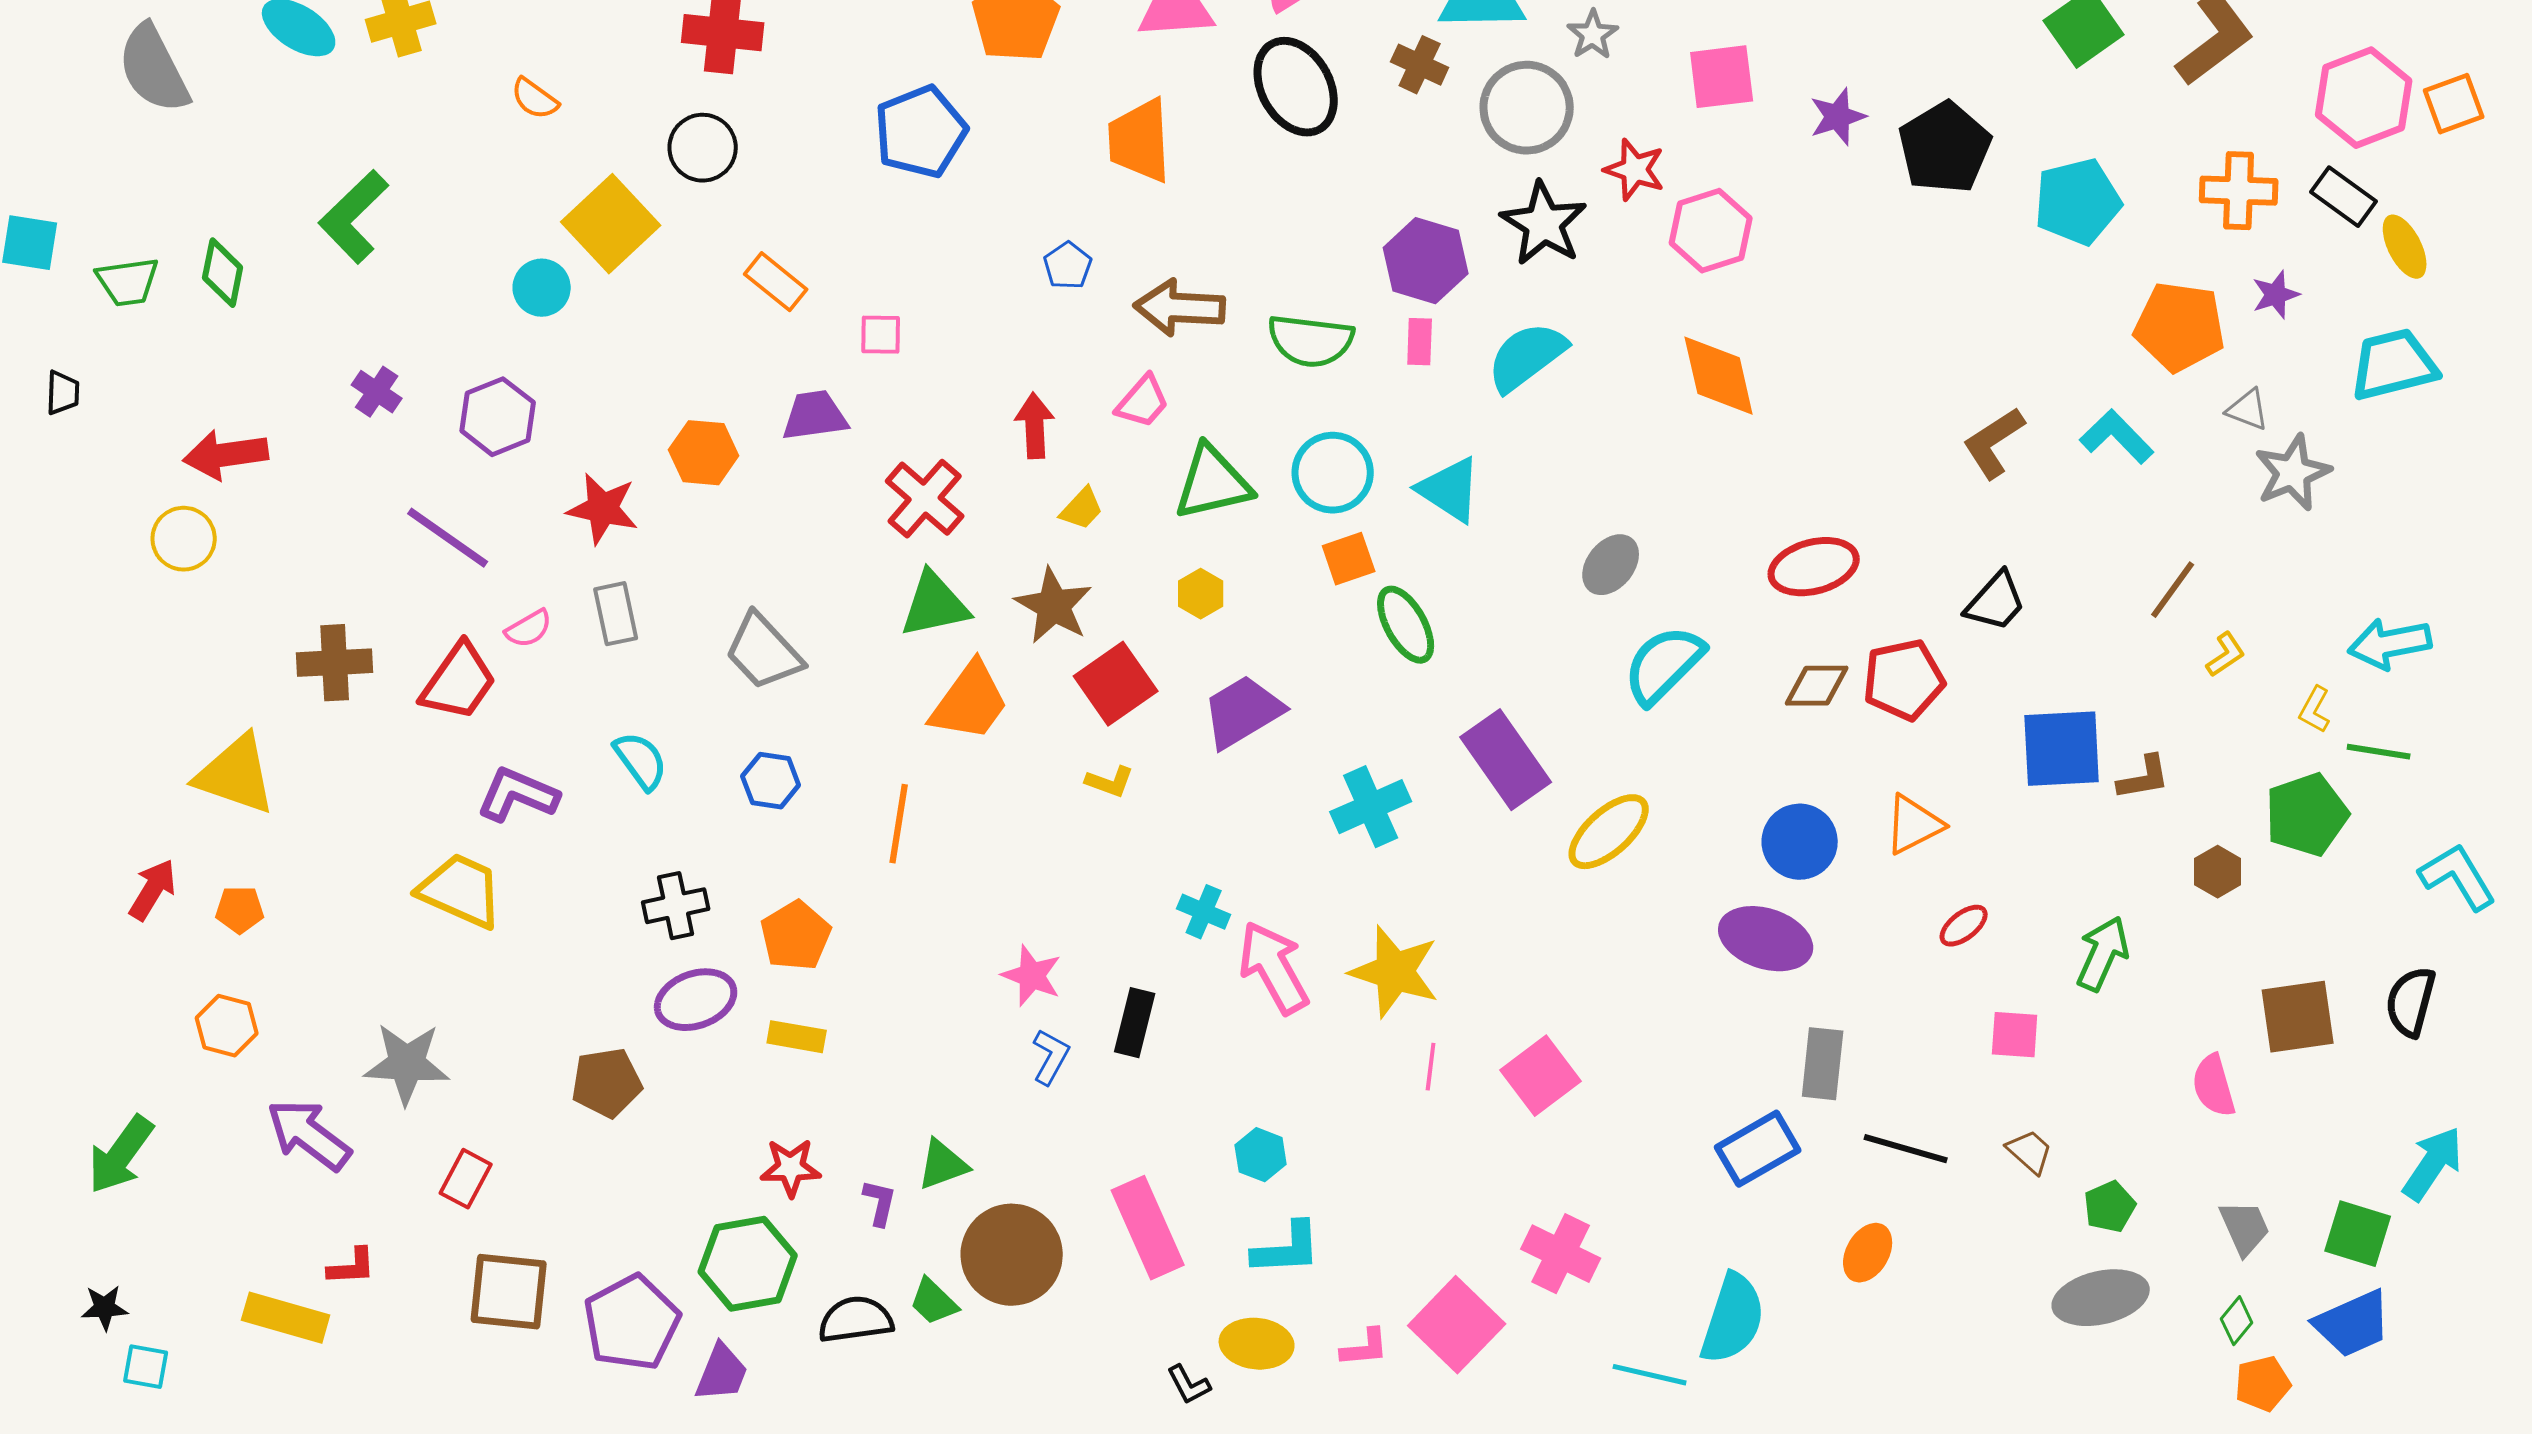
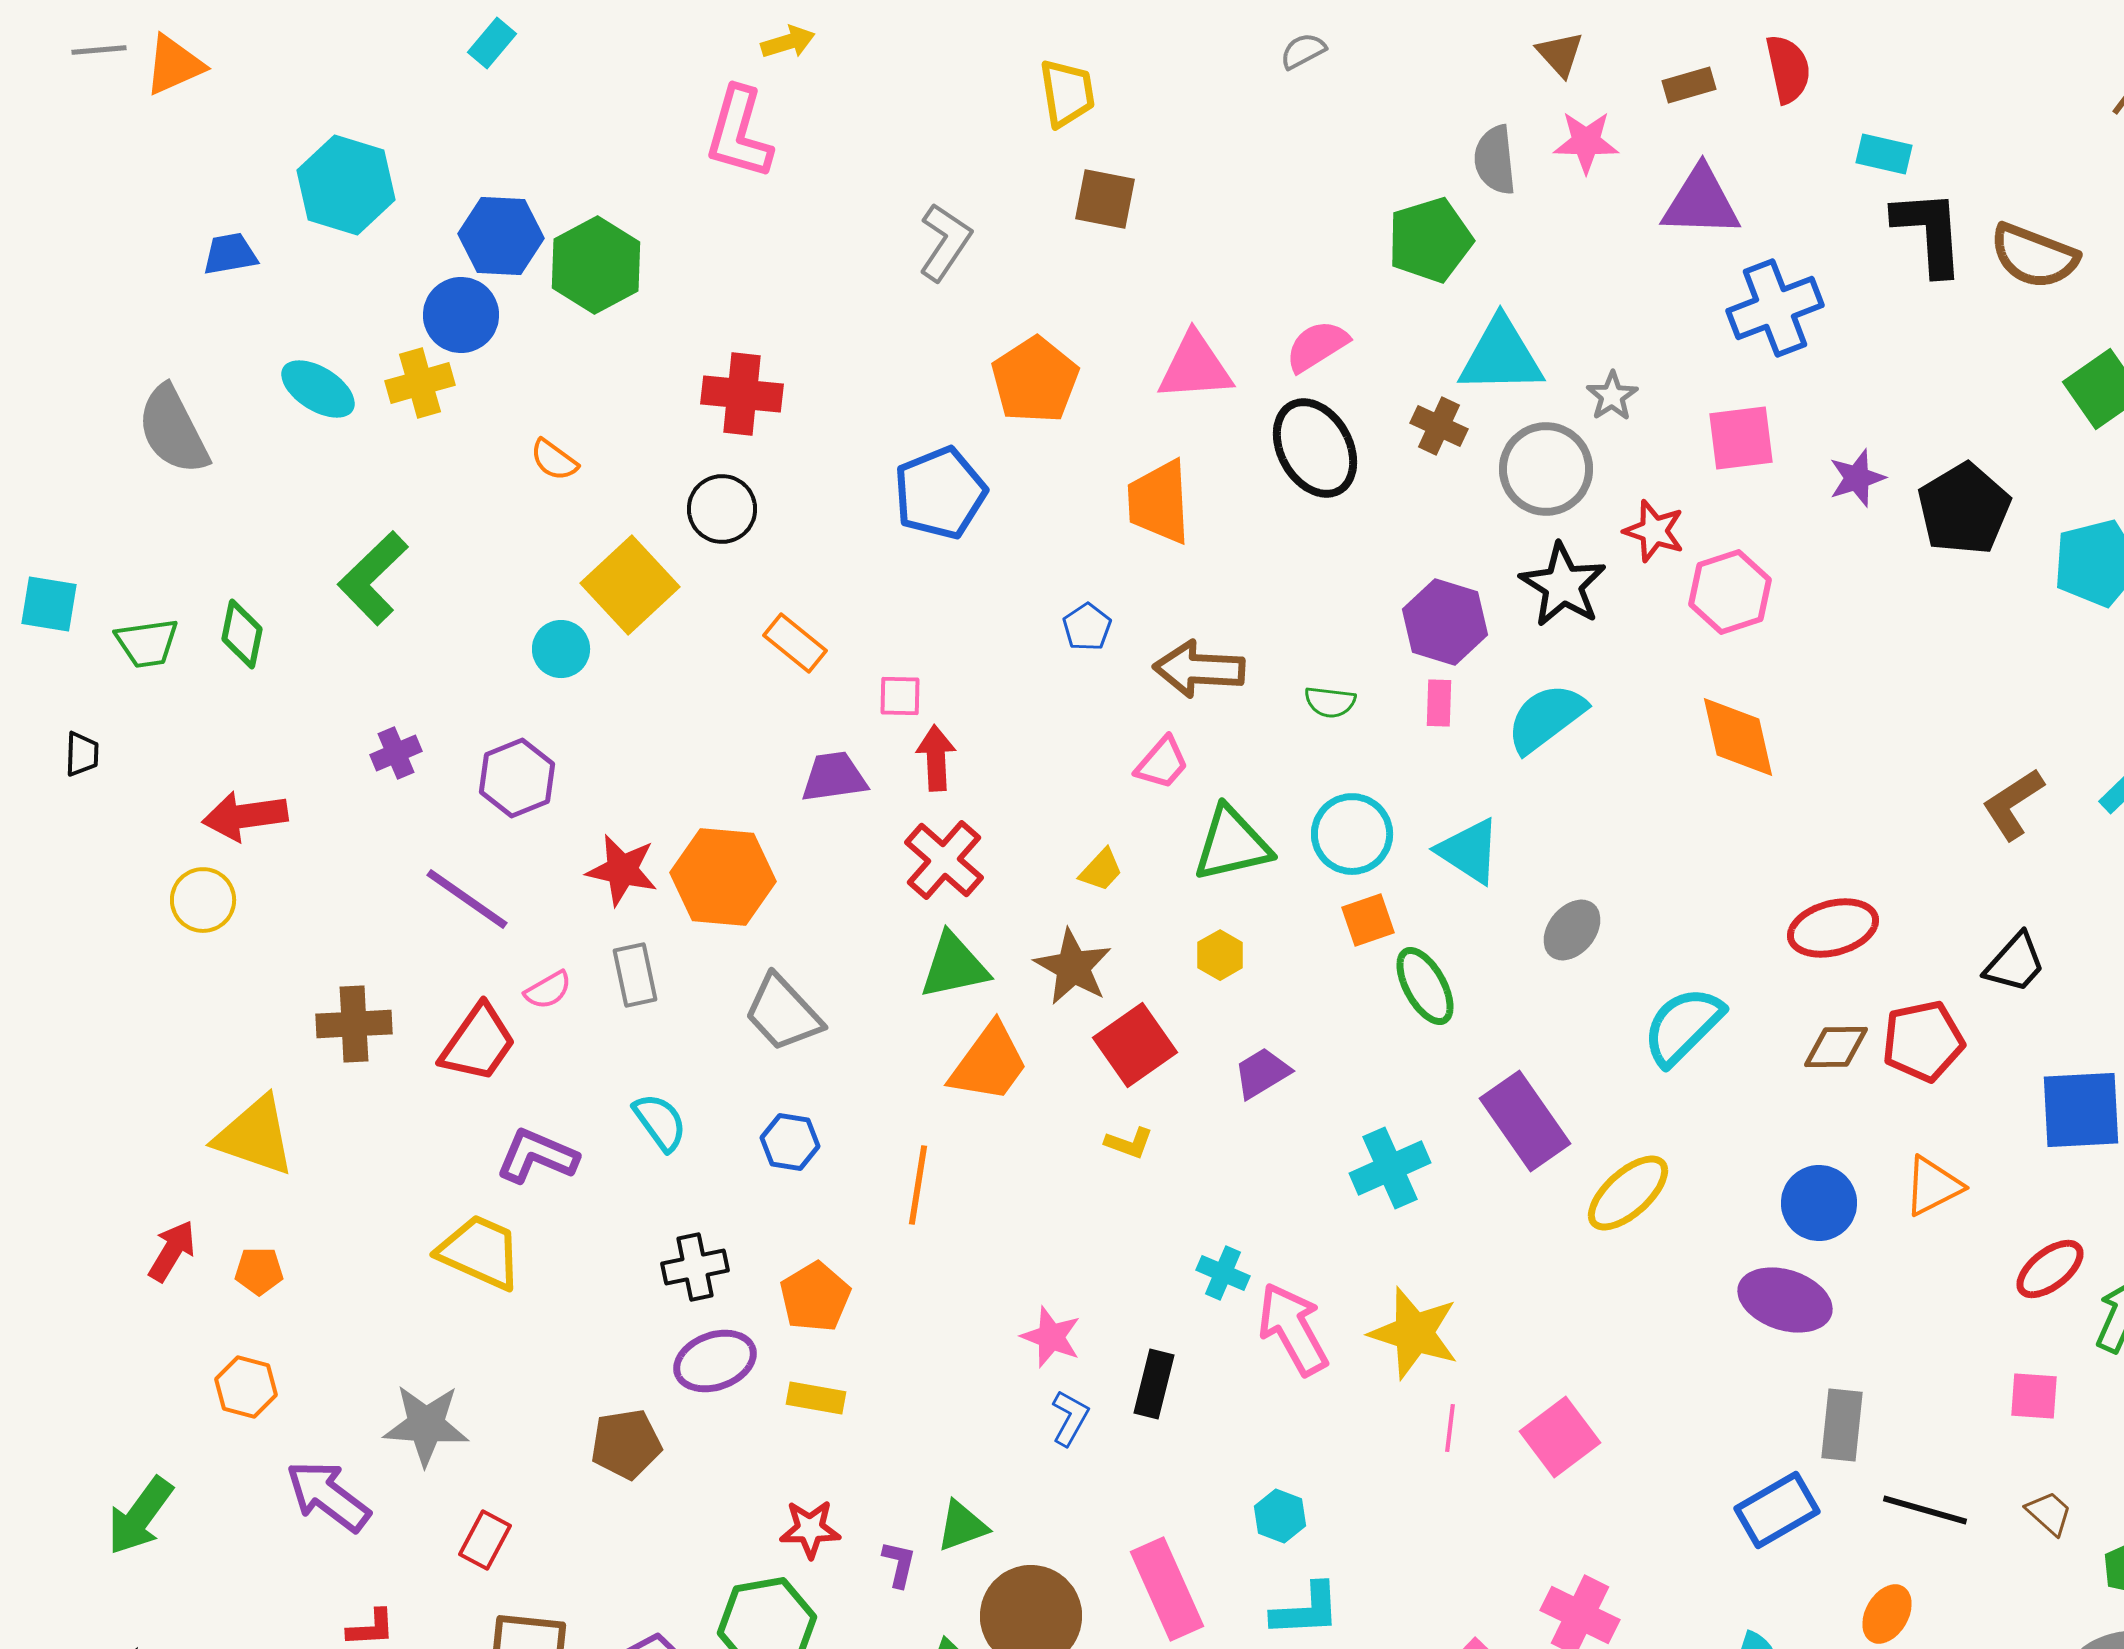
green semicircle: (1311, 341) -> (1330, 702), size x0.6
purple cross: (377, 392) -> (396, 753), turned 33
red arrow: (1035, 426) -> (936, 758), moved
orange hexagon: (704, 453) -> (723, 877), moved, size x1.5
gray ellipse: (1611, 565) -> (1572, 930), moved
purple trapezoid: (1243, 712) -> (1262, 1073), size x0.7
red ellipse: (1964, 926) -> (2050, 1269), moved, size x1.4

